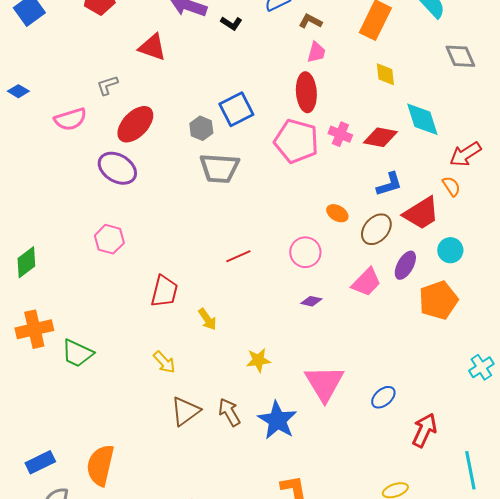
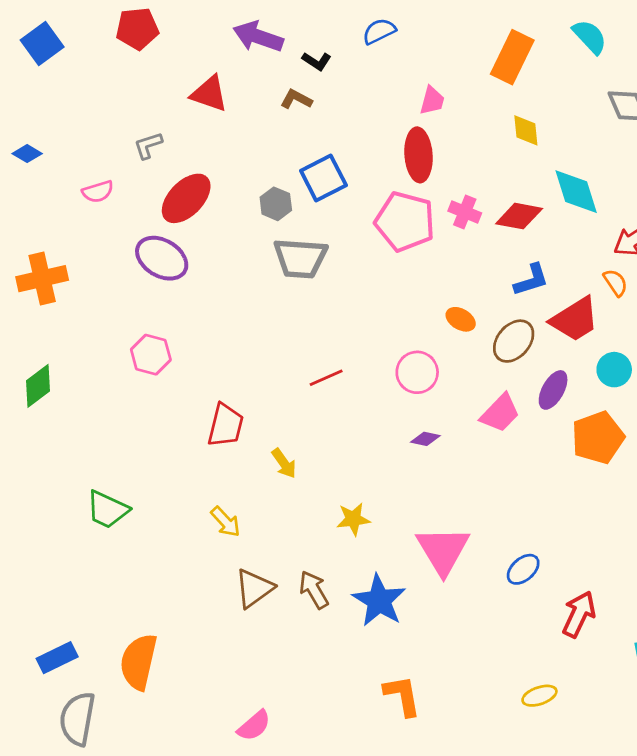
brown L-shape: (310, 21) -> (296, 99), moved
pink semicircle: (70, 119) -> (98, 192), size x0.7
orange cross: (34, 329) -> (42, 279), moved

